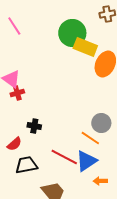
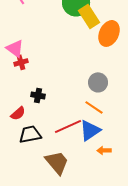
yellow rectangle: (85, 47) -> (89, 16), turned 35
gray circle: (101, 123) -> (98, 82), moved
red line: (64, 157) -> (68, 126), turned -52

